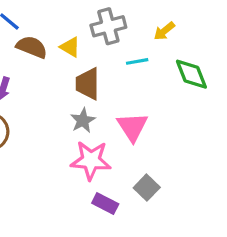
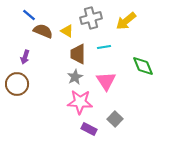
yellow arrow: (164, 31) -> (126, 21), size x1.5
cyan line: (137, 61) -> (104, 47), moved
green diamond: (191, 74) -> (143, 66), moved

